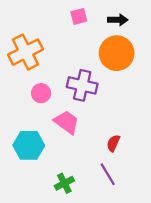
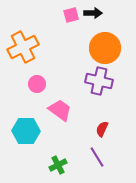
black arrow: (118, 20) -> (93, 13), moved
purple cross: (82, 85) -> (99, 81), moved

